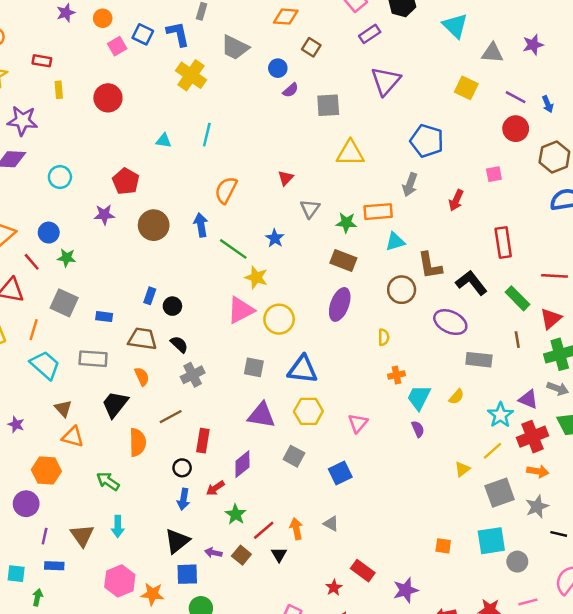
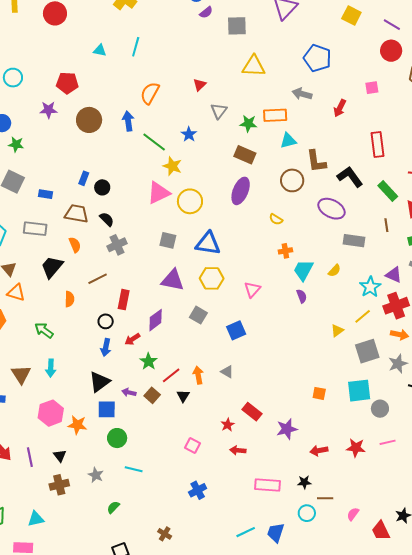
red pentagon: (126, 181) -> (67, 83), turned -30
gray arrow: (410, 185) -> (302, 94), turned 84
yellow semicircle: (384, 337) -> (276, 219), turned 120
orange semicircle: (138, 442) -> (69, 299), size x0.7

